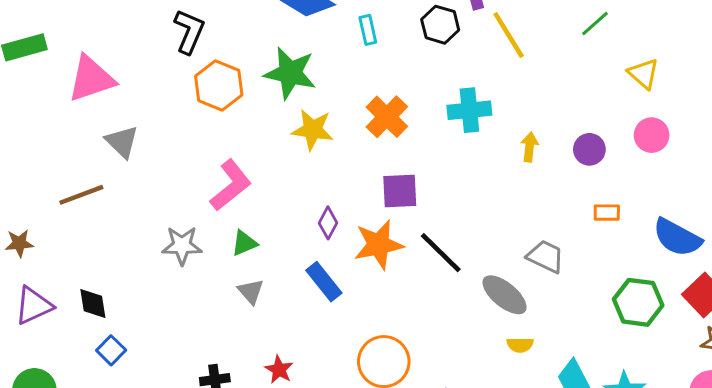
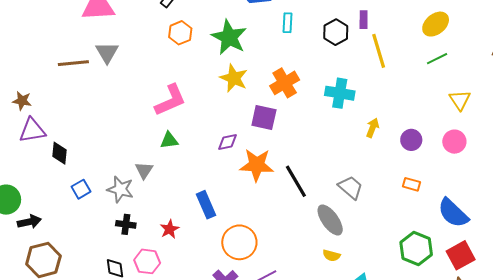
orange hexagon: (219, 86) -> (180, 33), size x0.7
purple square: (400, 191) -> (264, 117), moved
brown line: (81, 195) -> (73, 63), moved
purple diamond: (328, 223) -> (227, 142), turned 35
gray star: (182, 245) -> (120, 189), moved
gray trapezoid: (546, 257) -> (351, 187), moved
blue rectangle: (324, 282) -> (206, 205), moved
gray triangle: (251, 291) -> (144, 170), moved
purple triangle: (34, 305) -> (32, 130), moved
blue square: (111, 350) -> (81, 189), moved

